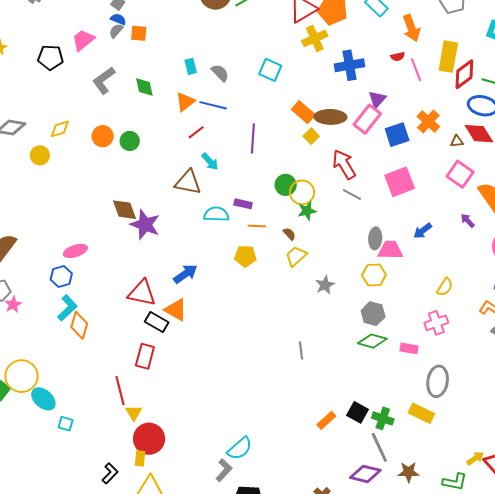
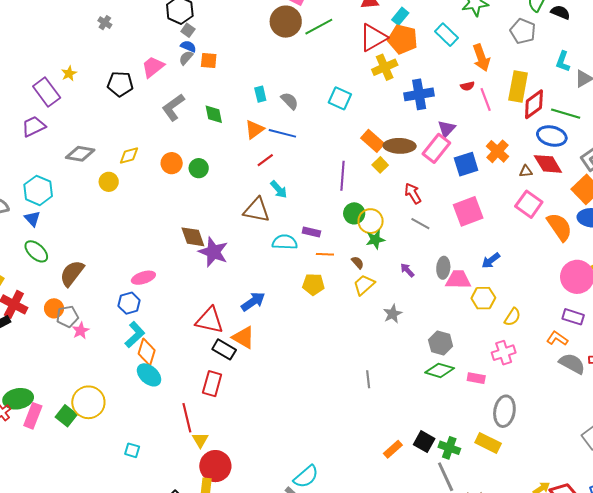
purple line: (253, 138) -> (342, 176), moved
red arrow: (344, 164) -> (413, 193), size x0.7
purple arrow: (468, 221) -> (407, 270), moved
yellow hexagon: (374, 275) -> (483, 298), moved
cyan ellipse: (43, 399) -> (149, 375), moved

